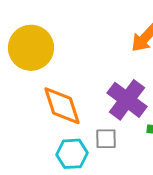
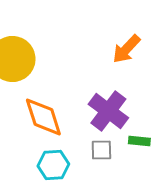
gray square: (106, 139) -> (101, 150), moved

